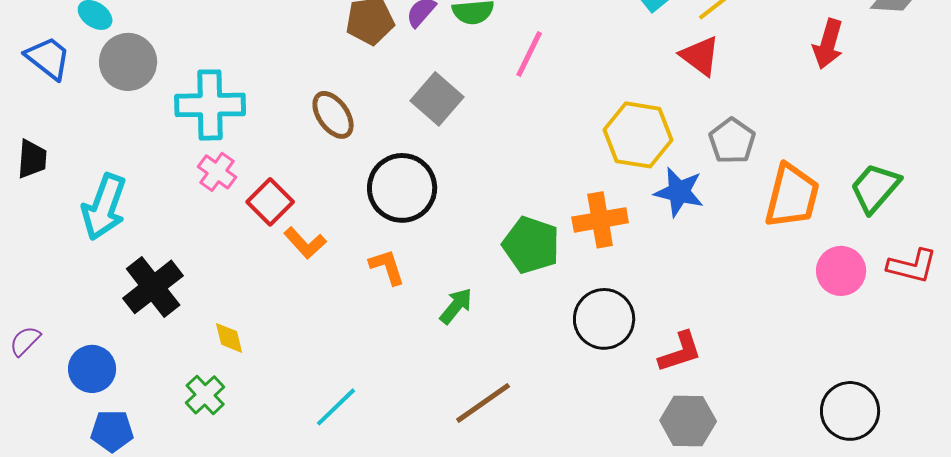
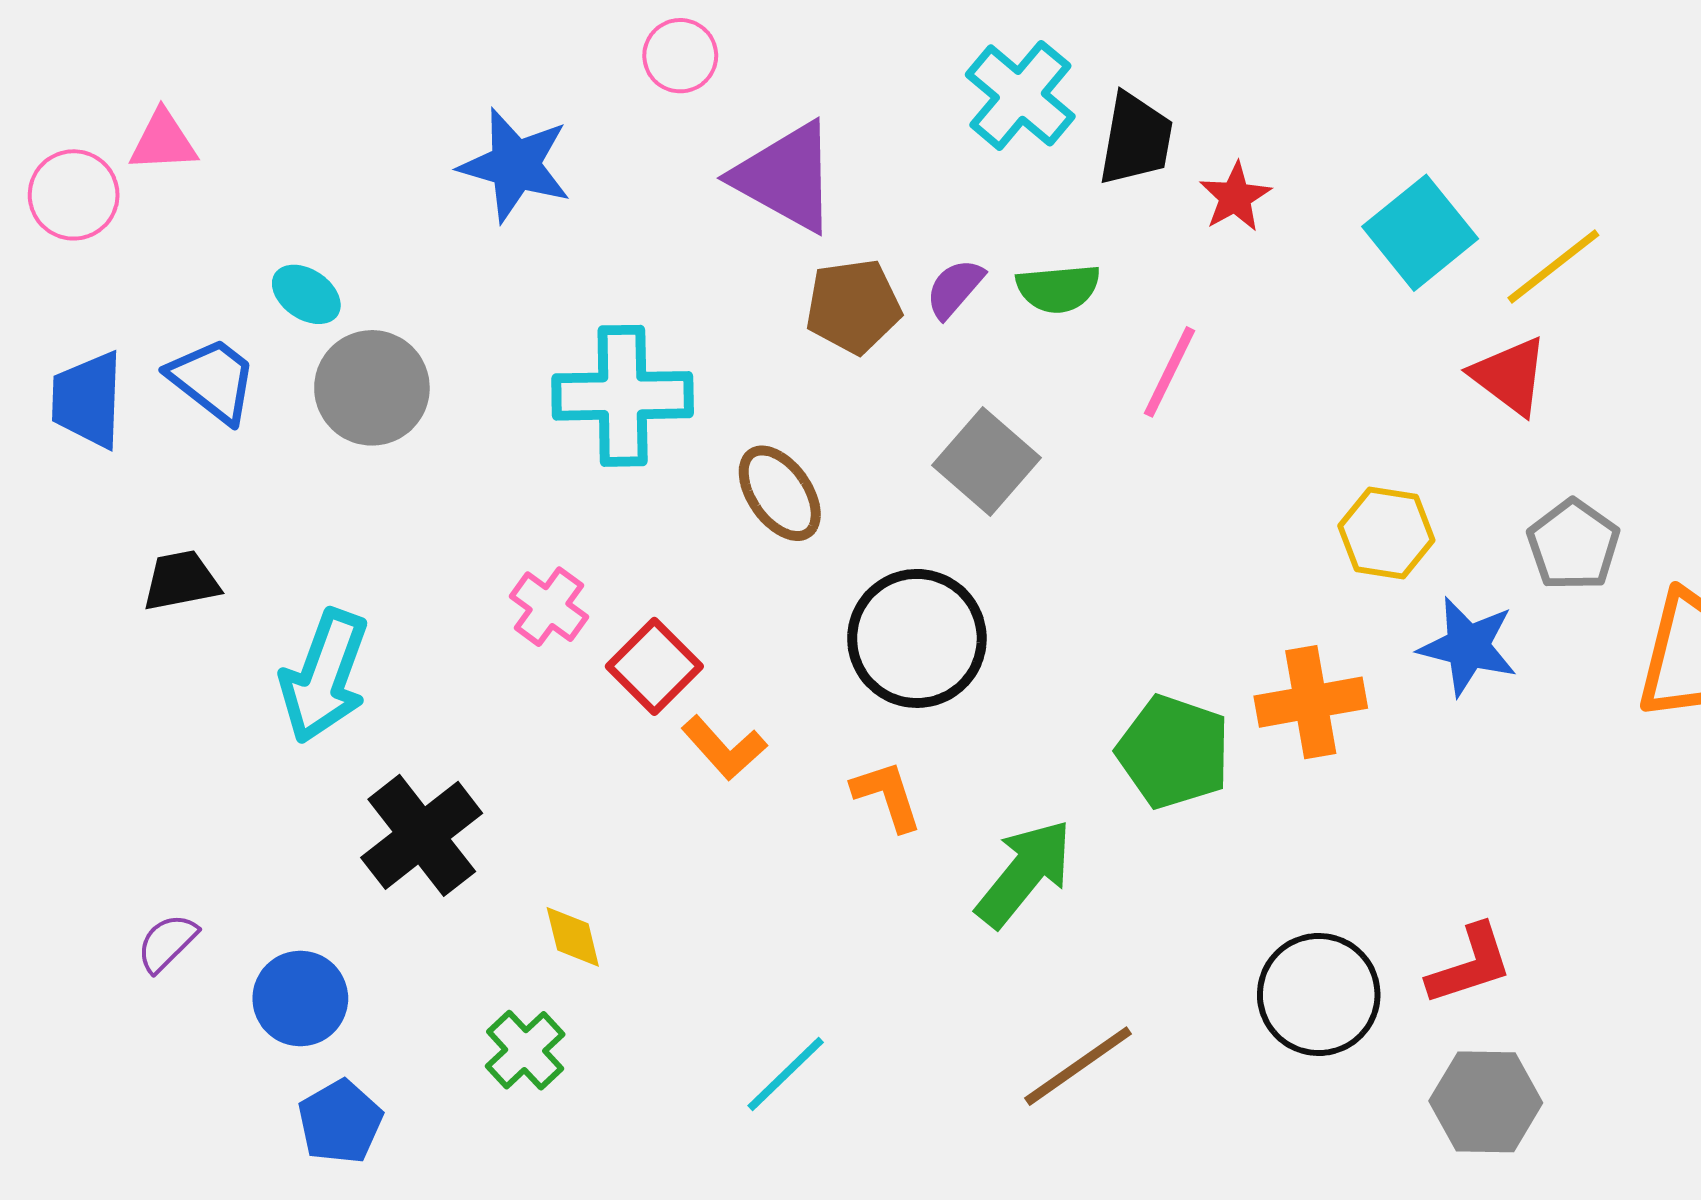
cyan cross: (210, 105) -> (623, 396), moved
yellow hexagon: (638, 135) -> (1386, 533), size x0.7
black trapezoid: (32, 159) -> (181, 581), turned -105
green arrow: (456, 306) -> (1024, 873), size x1.5
black circle: (604, 319) -> (1319, 994), moved
blue pentagon: (112, 431) -> (340, 1122), turned -30

